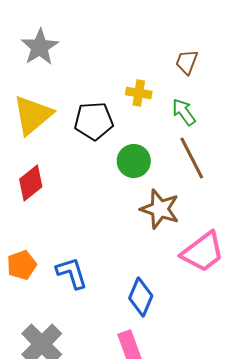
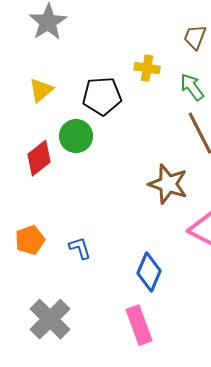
yellow triangle: (33, 115) -> (41, 90), size x0.6
green circle: (134, 161) -> (76, 136), moved
blue L-shape: (72, 273) -> (80, 248), size x0.7

